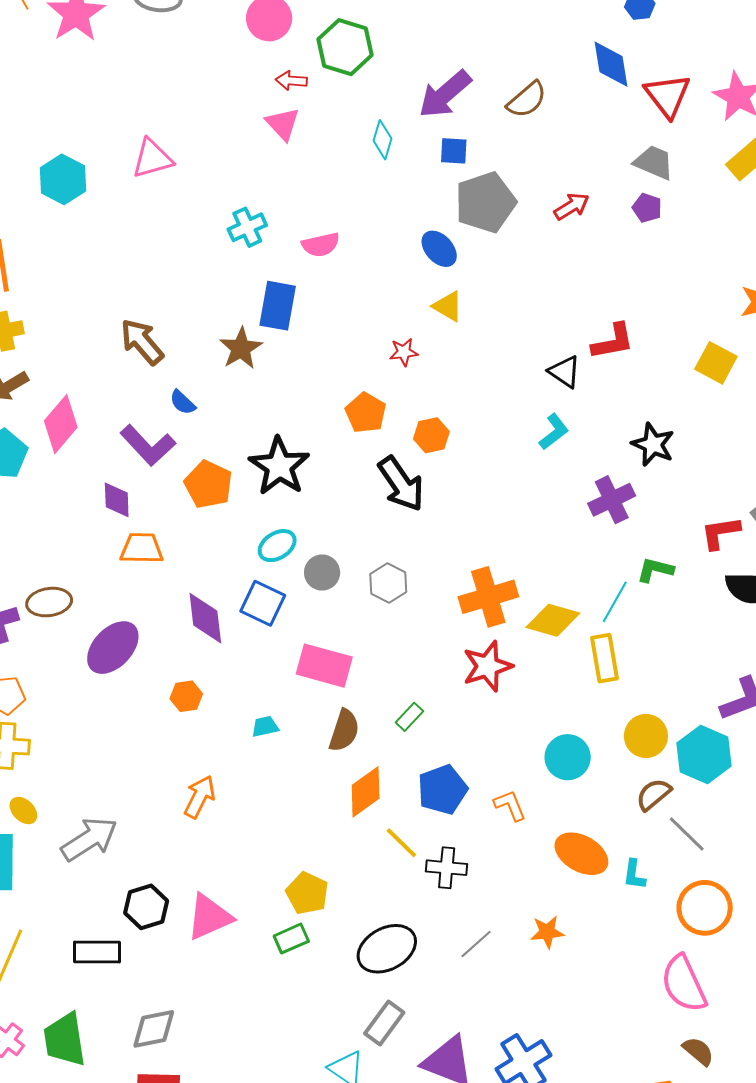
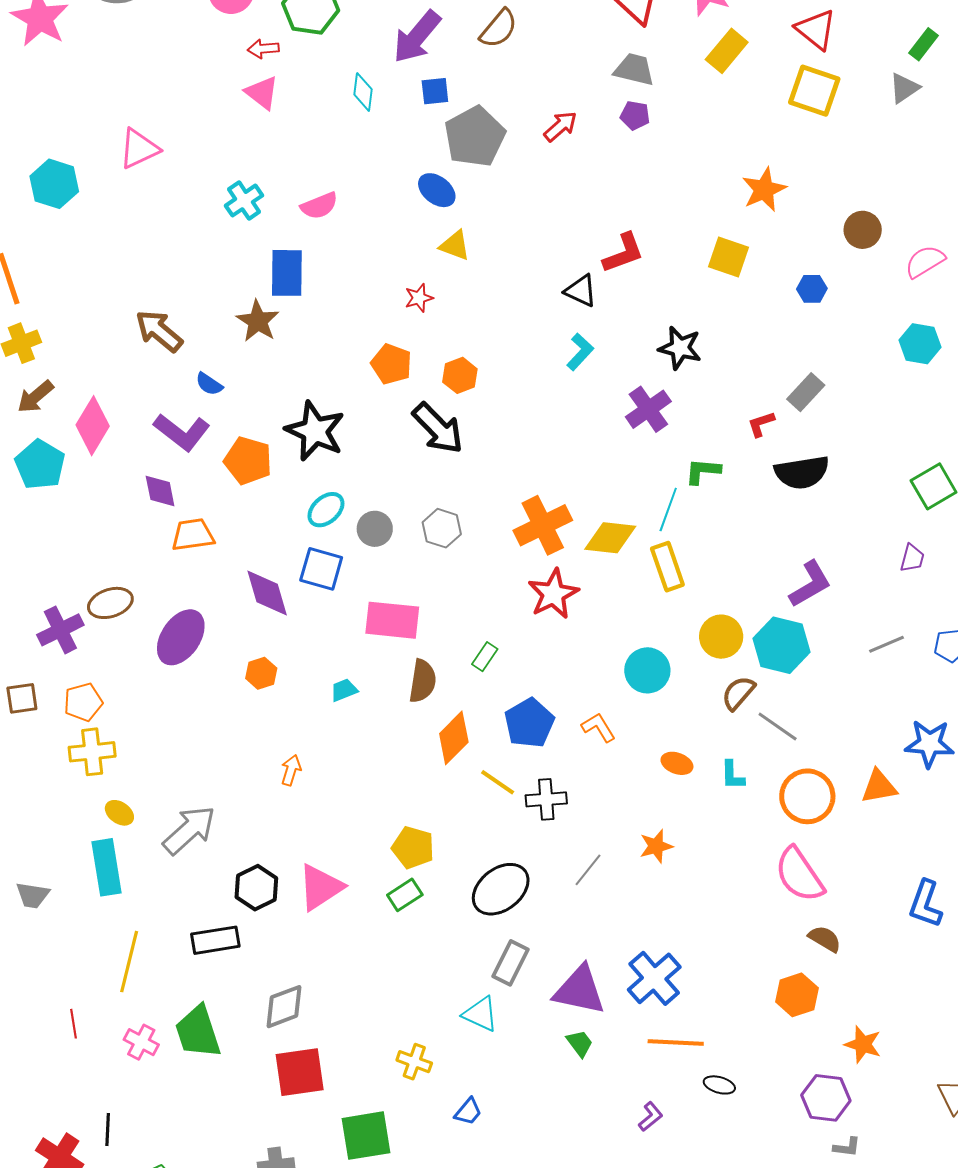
red L-shape: (720, 533) -> (761, 424), size x0.7
orange arrow: (200, 797) -> (291, 770), size x0.7
orange ellipse: (581, 854) -> (677, 763), size x0.6

